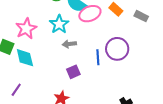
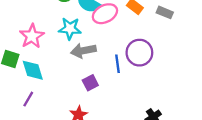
cyan star: (59, 24) -> (70, 29), turned -30
gray arrow: (69, 44) -> (83, 51), size x1.5
purple line: (16, 90) -> (28, 99), moved

